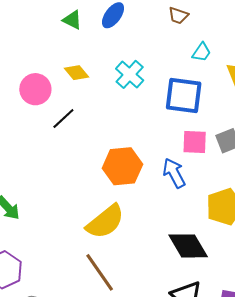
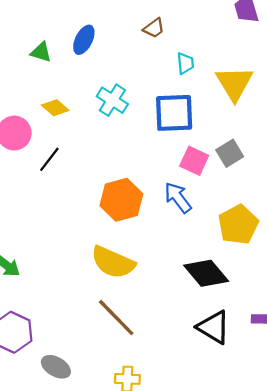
brown trapezoid: (178, 15) -> (154, 28), turned -45
cyan trapezoid: (201, 52) -> (185, 63), turned -30
pink square: (195, 142) -> (194, 161), turned 32
yellow semicircle: (105, 222) -> (113, 262), turned 72

